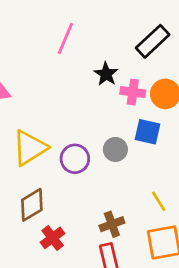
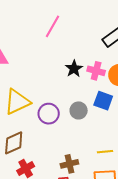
black star: (106, 74) -> (74, 69), moved
yellow line: (159, 201) -> (105, 152), turned -70

